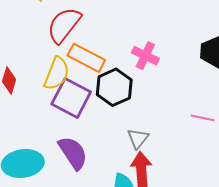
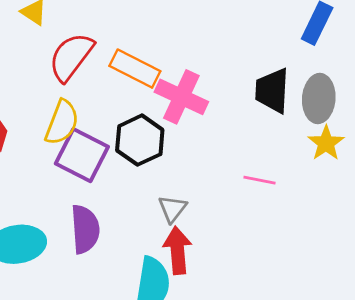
pink cross: (145, 56) -> (181, 97), size x1.4
orange rectangle: (86, 58) -> (135, 69), moved
purple semicircle: (73, 153) -> (85, 229), turned 30

